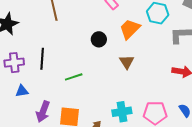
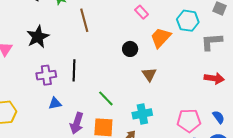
brown triangle: (127, 62) -> (149, 74), moved
green line: (74, 77) -> (106, 98), moved, turned 66
cyan cross: (122, 112) -> (142, 114), moved

